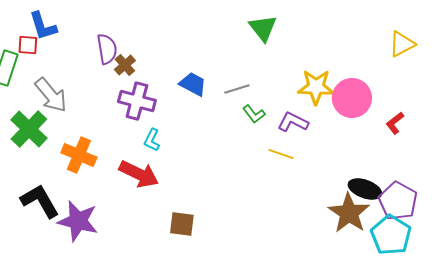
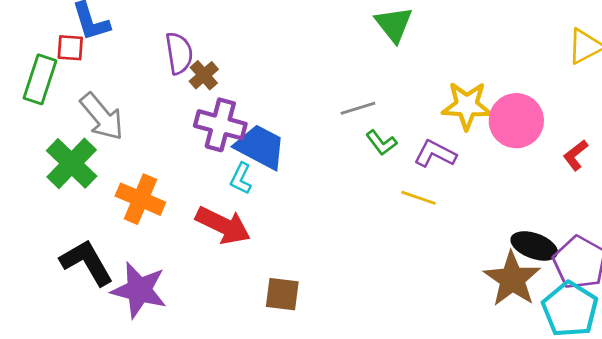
blue trapezoid: (193, 84) -> (260, 147), moved, size x1.4

